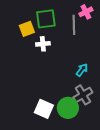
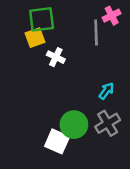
green square: (46, 19) -> (42, 19), moved
white cross: (43, 44) -> (56, 57), turned 32
green circle: (68, 108) -> (74, 125), moved

